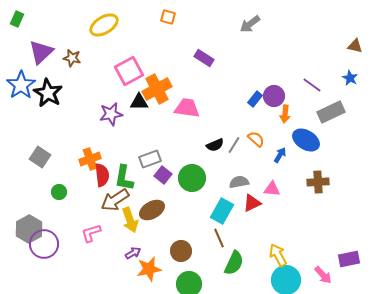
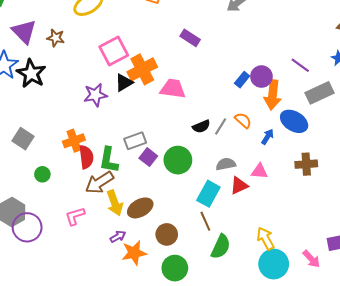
purple triangle: (41, 52) -> (24, 32), turned -32
black triangle: (139, 102) -> (124, 83), turned -30
orange arrow: (285, 114) -> (273, 95), size x1.6
brown ellipse: (152, 210) -> (140, 208), moved

